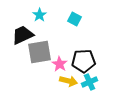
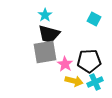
cyan square: (75, 19) -> (94, 19), moved
black trapezoid: (23, 35) -> (49, 34), moved, turned -140

